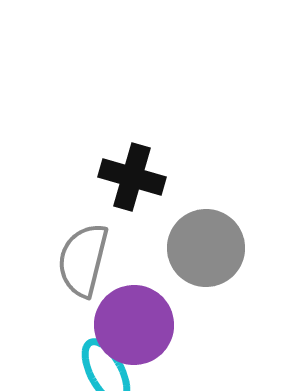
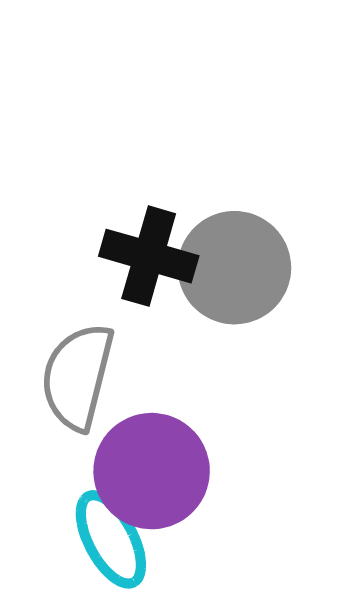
gray circle: (206, 248) -> (234, 268), moved

